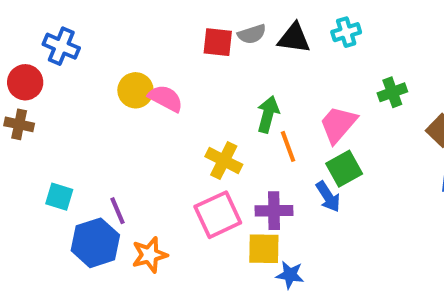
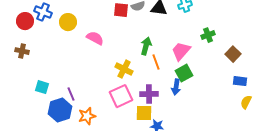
red circle: (25, 82) -> (25, 21), moved
yellow circle: (136, 90) -> (68, 22), moved
blue arrow: (328, 197) -> (176, 87), turned 42

